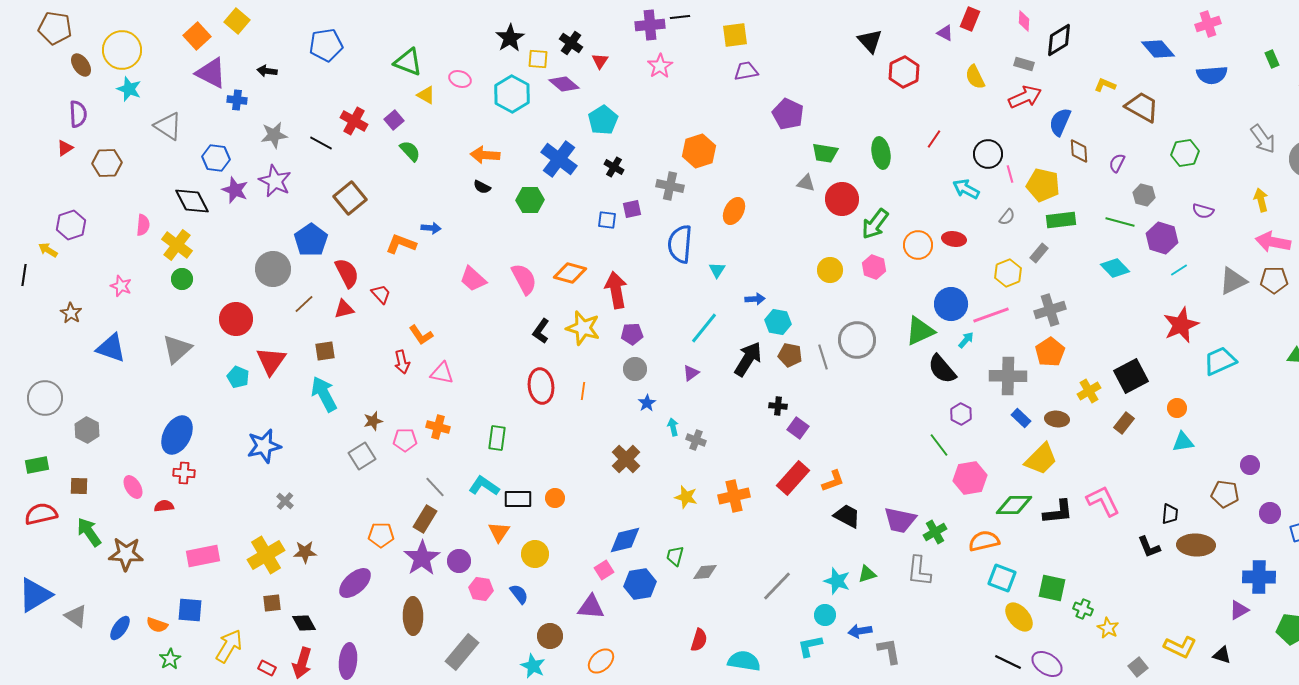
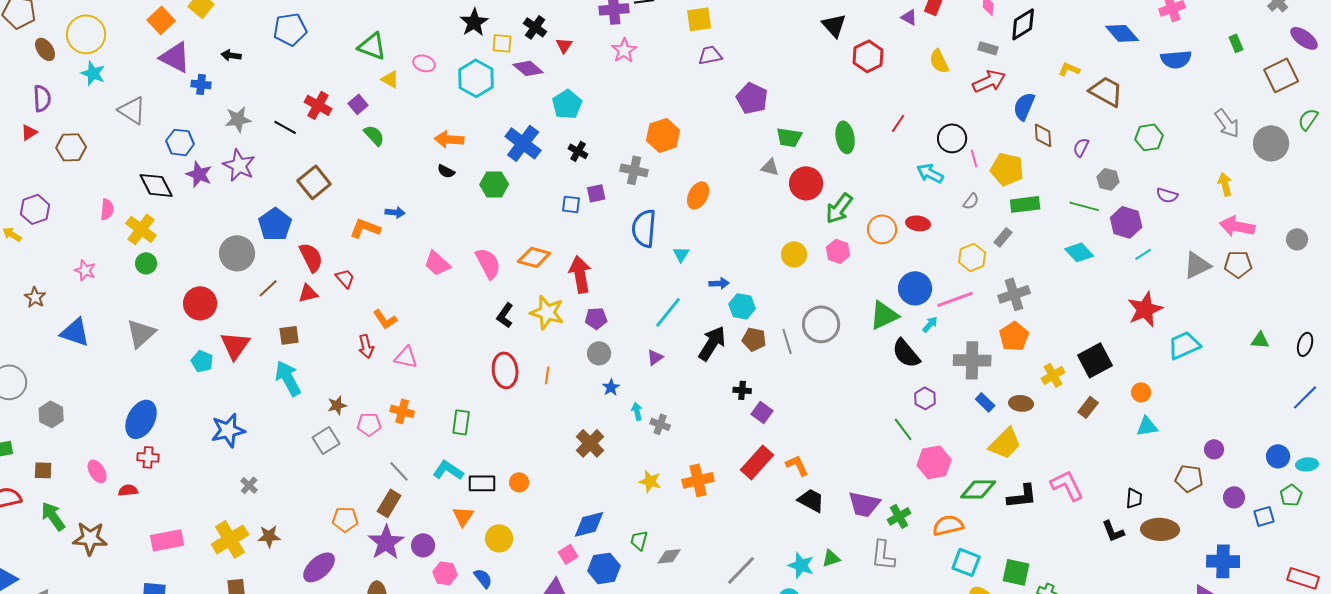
orange L-shape: (833, 481) -> (797, 465), turned -95

